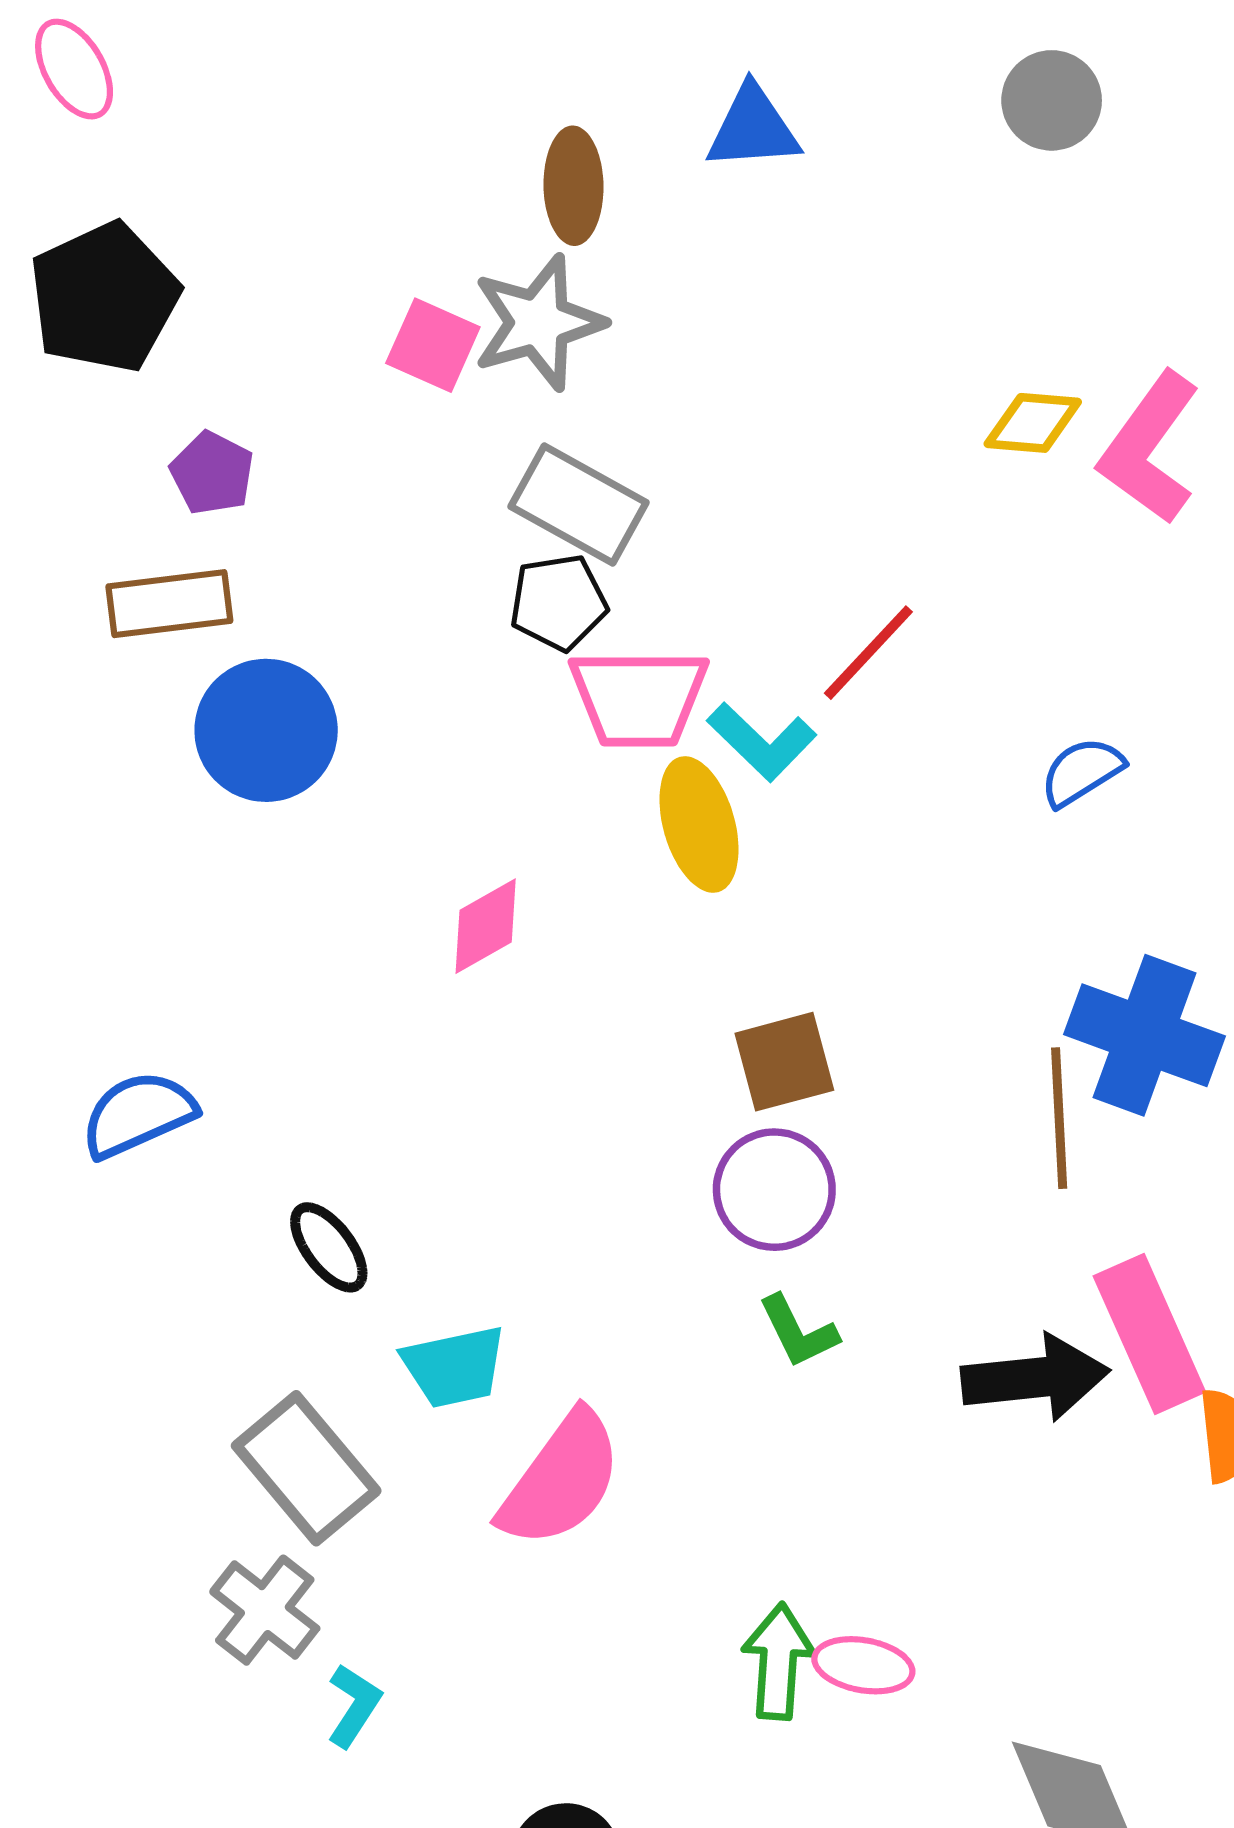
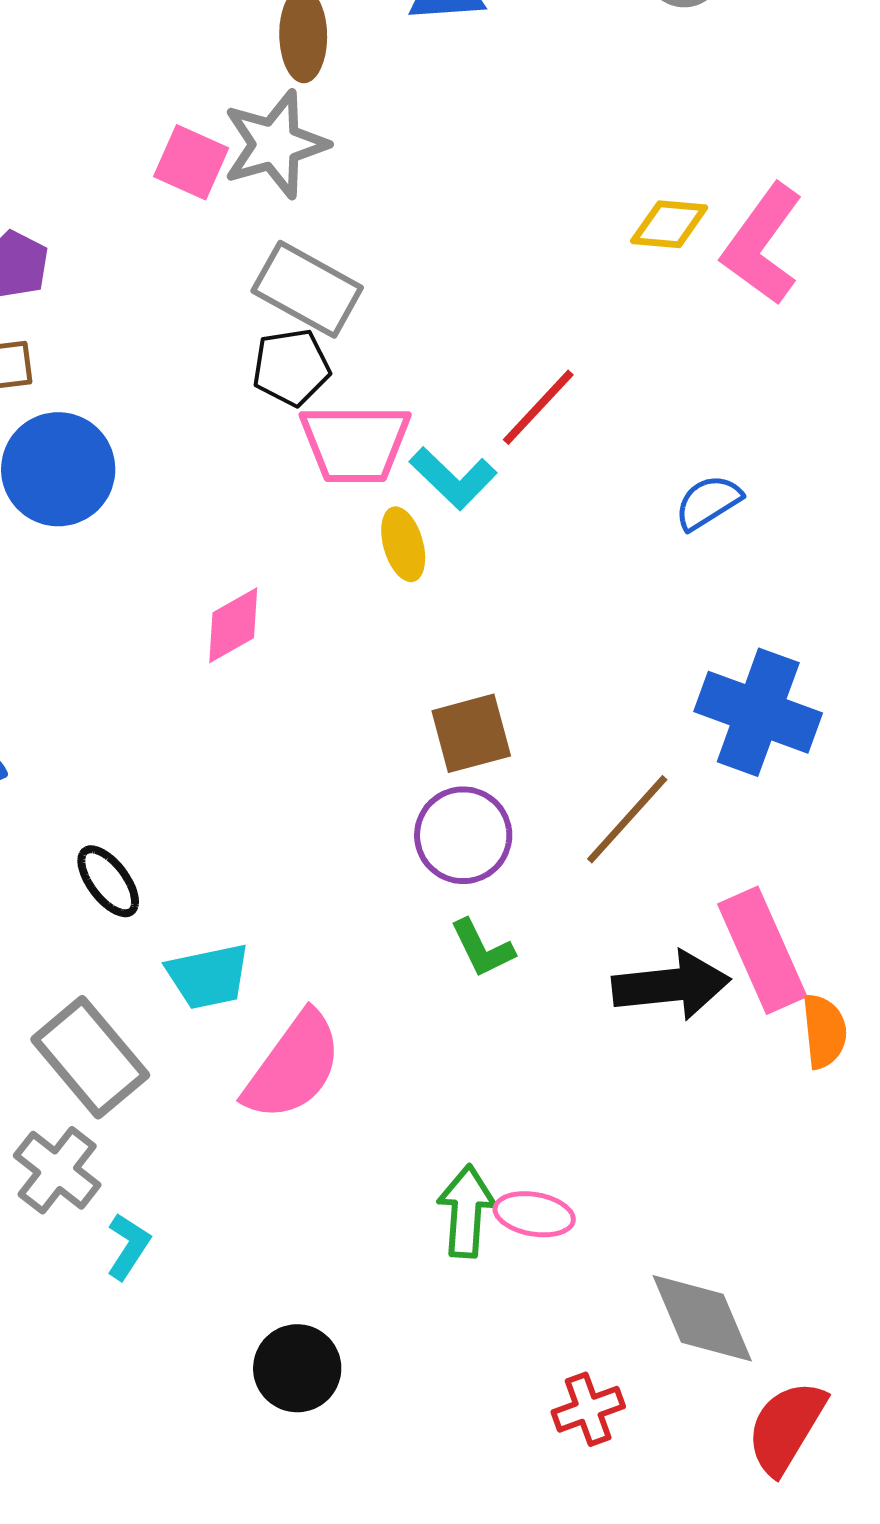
yellow ellipse: (699, 824) -> (403, 544), size x0.7
brown line: (1059, 1118) -> (627, 819), moved, turned 45

